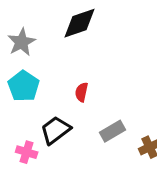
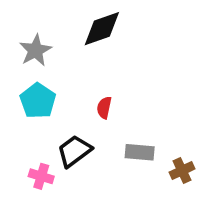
gray rectangle: (113, 131) -> (140, 152), turned 35

